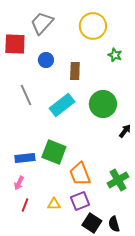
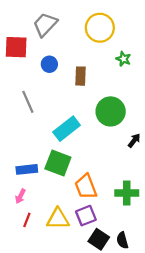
cyan rectangle: (62, 105) -> (67, 129), moved
green cross: (118, 180) -> (127, 193), turned 30
yellow triangle: (54, 204) -> (58, 219), size x1.6

